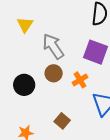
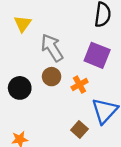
brown square: (62, 121) -> (79, 129), moved

